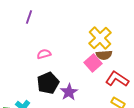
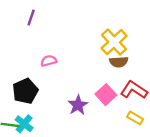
pink square: (93, 63) -> (106, 95), moved
black pentagon: (48, 83) -> (25, 91), moved

